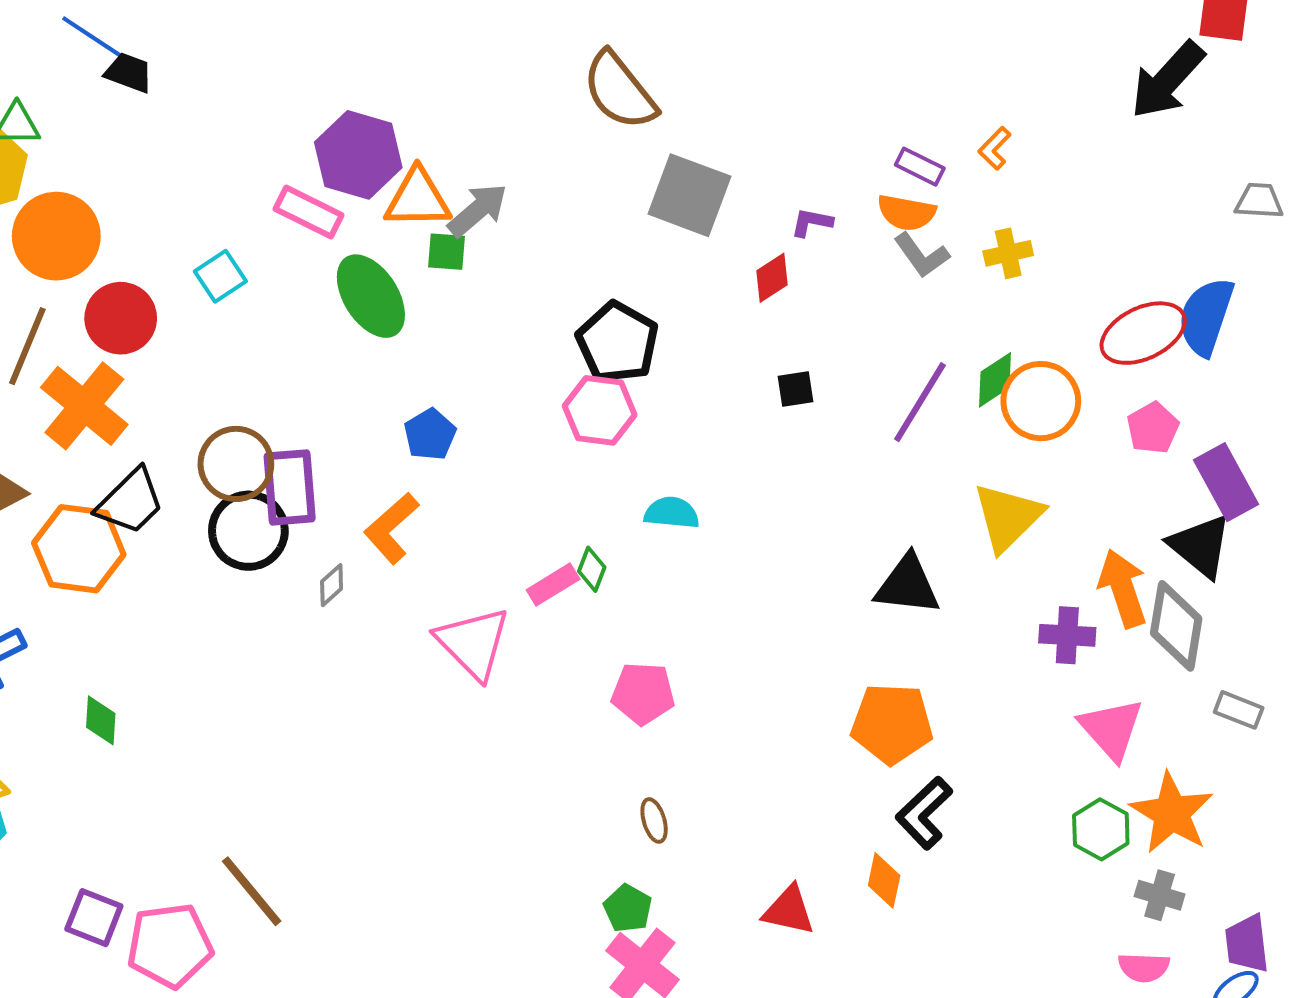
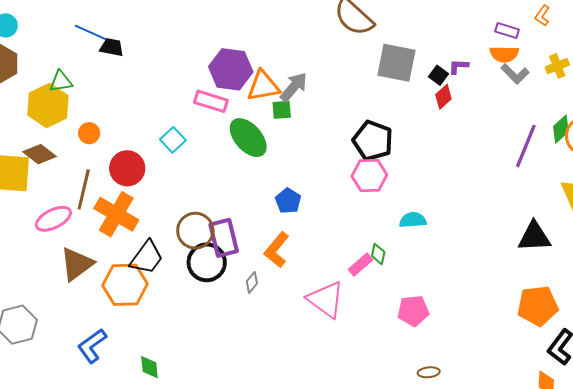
orange circle: (56, 236) -> (89, 133), size x0.5
black square: (795, 389) -> (438, 75), moved, turned -36
brown ellipse: (654, 820) -> (429, 372), turned -70

